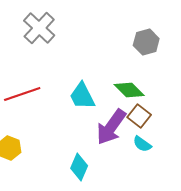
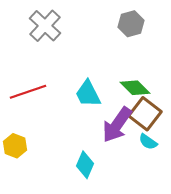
gray hexagon: (146, 42) -> (131, 24), moved
brown square: (139, 116) -> (145, 114), size x1.4

